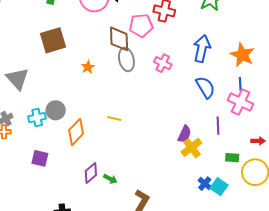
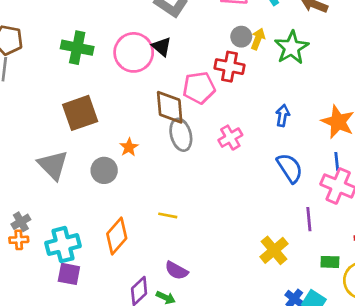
blue arrow: (202, 48) -> (283, 115), size x0.6
pink cross: (163, 63) -> (230, 138), turned 36
gray triangle: (17, 79) -> (53, 165), moved
gray circle: (56, 110) -> (104, 170), moved
cyan cross: (37, 118) -> (63, 245), moved, size x1.4
purple semicircle: (184, 134) -> (176, 270), moved, turned 96

